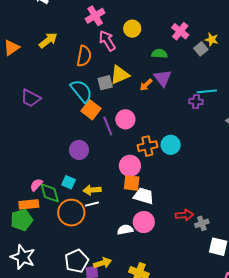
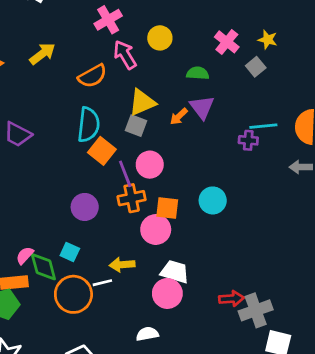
yellow star: (212, 40) -> (268, 40), moved
orange semicircle: (84, 56) -> (92, 76), turned 50
gray square: (105, 83) -> (136, 126), moved, turned 35
cyan semicircle: (81, 91) -> (88, 125), turned 45
orange cross: (147, 146) -> (132, 198), moved
orange square: (132, 183) -> (167, 208), moved
yellow arrow: (92, 190) -> (122, 265), moved
pink circle: (144, 222) -> (167, 293), moved
gray cross: (202, 223) -> (256, 310), size x1.6
white semicircle: (125, 230) -> (147, 334), moved

